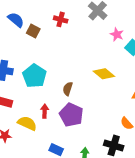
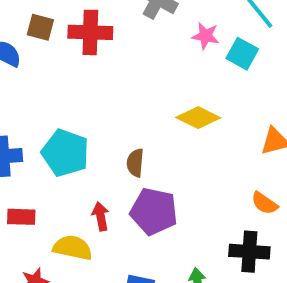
red cross: (61, 19) -> (90, 32), size x1.5
brown square: (33, 31) -> (40, 27), moved

